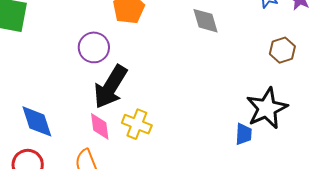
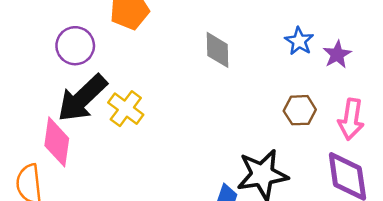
yellow cross: (137, 124) -> (126, 109), moved
pink diamond: (100, 126) -> (57, 142), size x1.4

